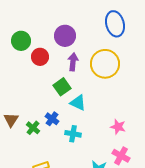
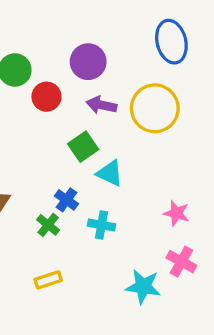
purple arrow: (73, 62) -> (101, 105), turned -84
green cross: (33, 128) -> (48, 225), moved

